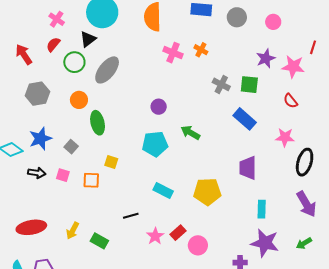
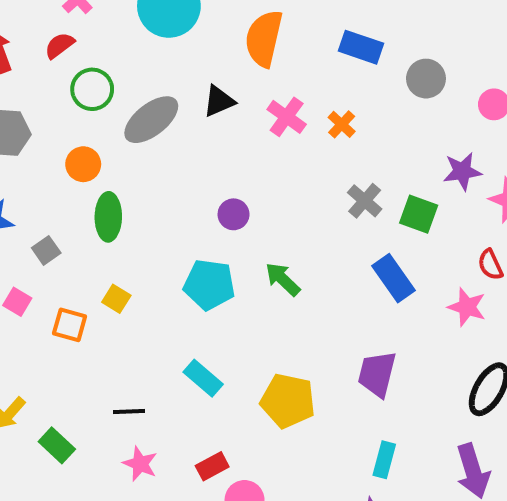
black triangle: (88, 39) -> (219, 101), moved
pink star: (285, 137) -> (467, 307), moved
pink star: (155, 236) -> (140, 464), moved, turned -30

